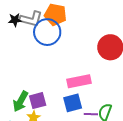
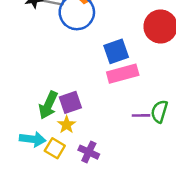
blue square: (73, 103) -> (116, 51), moved

